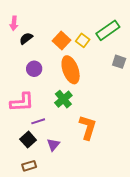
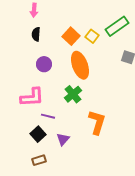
pink arrow: (14, 23) -> (34, 10), moved
black semicircle: (26, 38) -> (36, 34), turned -48
purple line: (38, 121) -> (48, 116), turned 32

